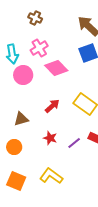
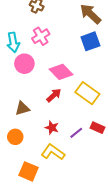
pink diamond: (56, 68) -> (61, 72), moved
yellow L-shape: (51, 176) -> (53, 152), moved
orange square: (16, 181) -> (28, 171), moved

